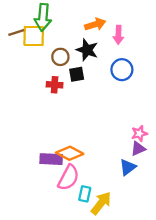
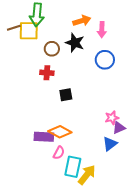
black square: (77, 74) -> (66, 95), moved
pink star: (139, 134) -> (112, 118), moved
pink semicircle: (69, 178) -> (59, 153), size x0.6
cyan rectangle: (85, 194) -> (73, 167), size x1.5

